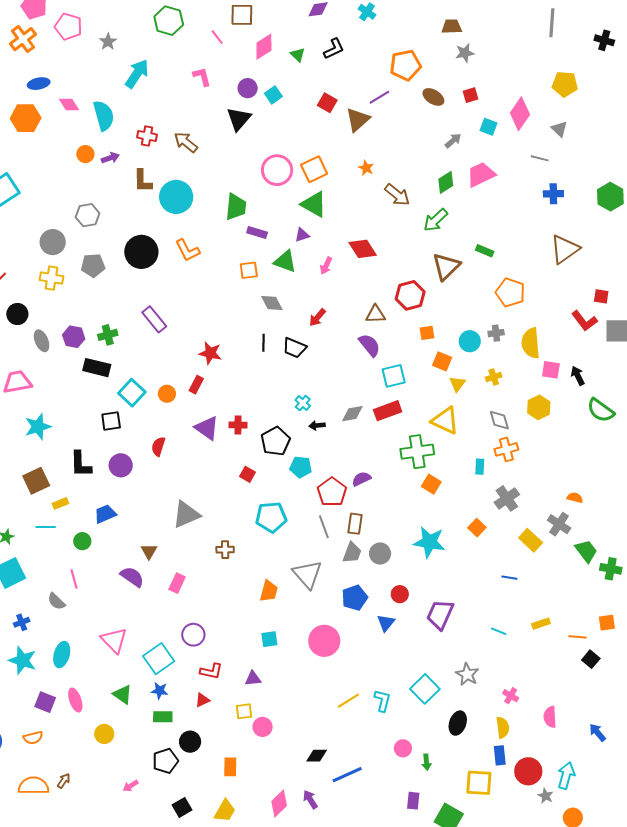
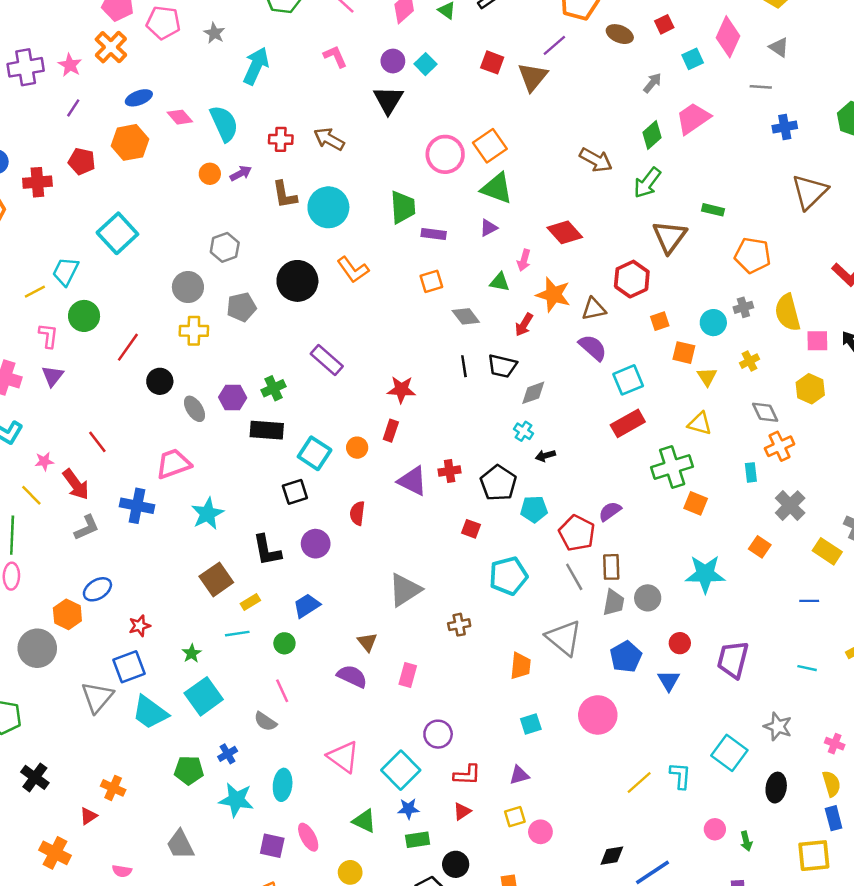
cyan square: (488, 127) -> (693, 59), turned -36
orange star: (366, 168) -> (553, 295), moved, size x1.8
green triangle: (285, 261) -> (500, 282), moved, size x0.7
gray diamond: (352, 414) -> (533, 393), moved
yellow triangle: (445, 421) -> (700, 424), size x0.7

